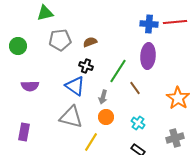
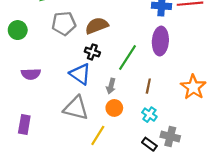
brown semicircle: (90, 42) -> (97, 26), size x1.5
brown line: (135, 88) -> (148, 86), moved, turned 48
gray cross: (175, 138) -> (170, 137), moved, turned 30

